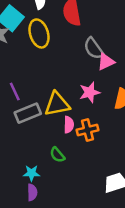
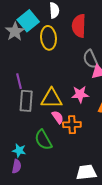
gray rectangle: (28, 113) -> (26, 101), turned -75
pink semicircle: (69, 125) -> (58, 117), turned -48
green semicircle: (57, 155) -> (43, 140), size x1.5

